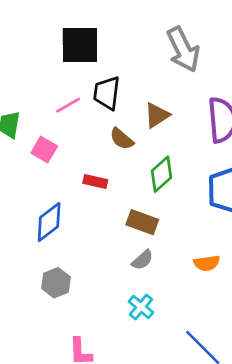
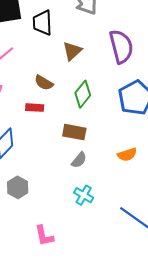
black trapezoid: (107, 93) -> (42, 23), moved
brown semicircle: (122, 139) -> (44, 83), moved

